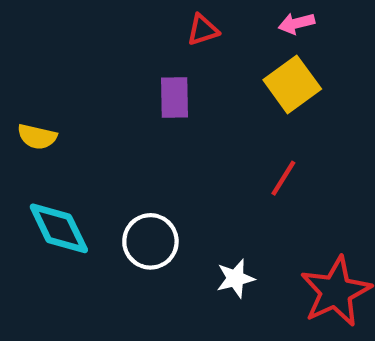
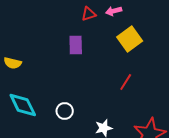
pink arrow: (297, 23) -> (114, 11), moved
white circle: (150, 241) -> (65, 111), size x0.7

